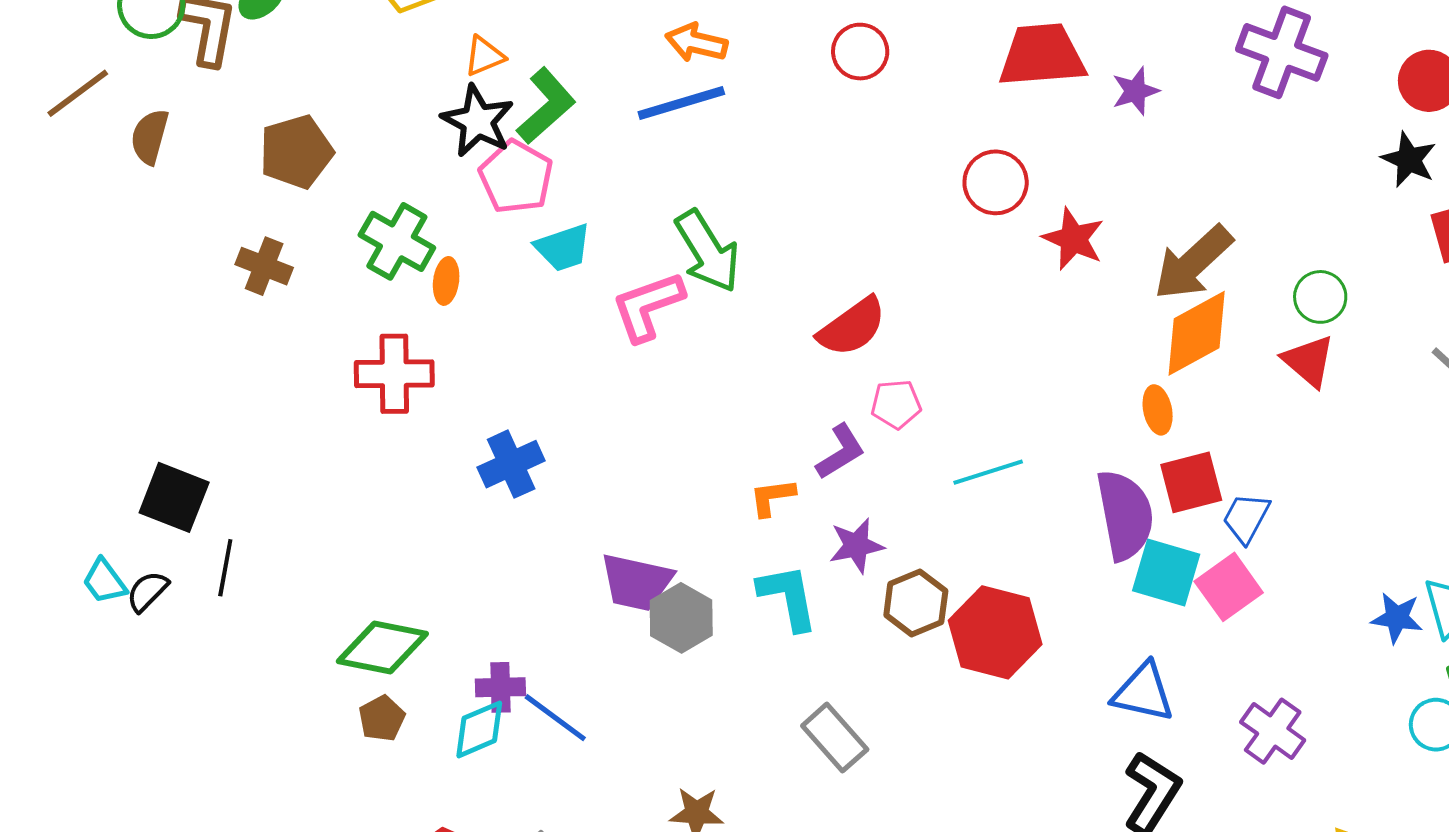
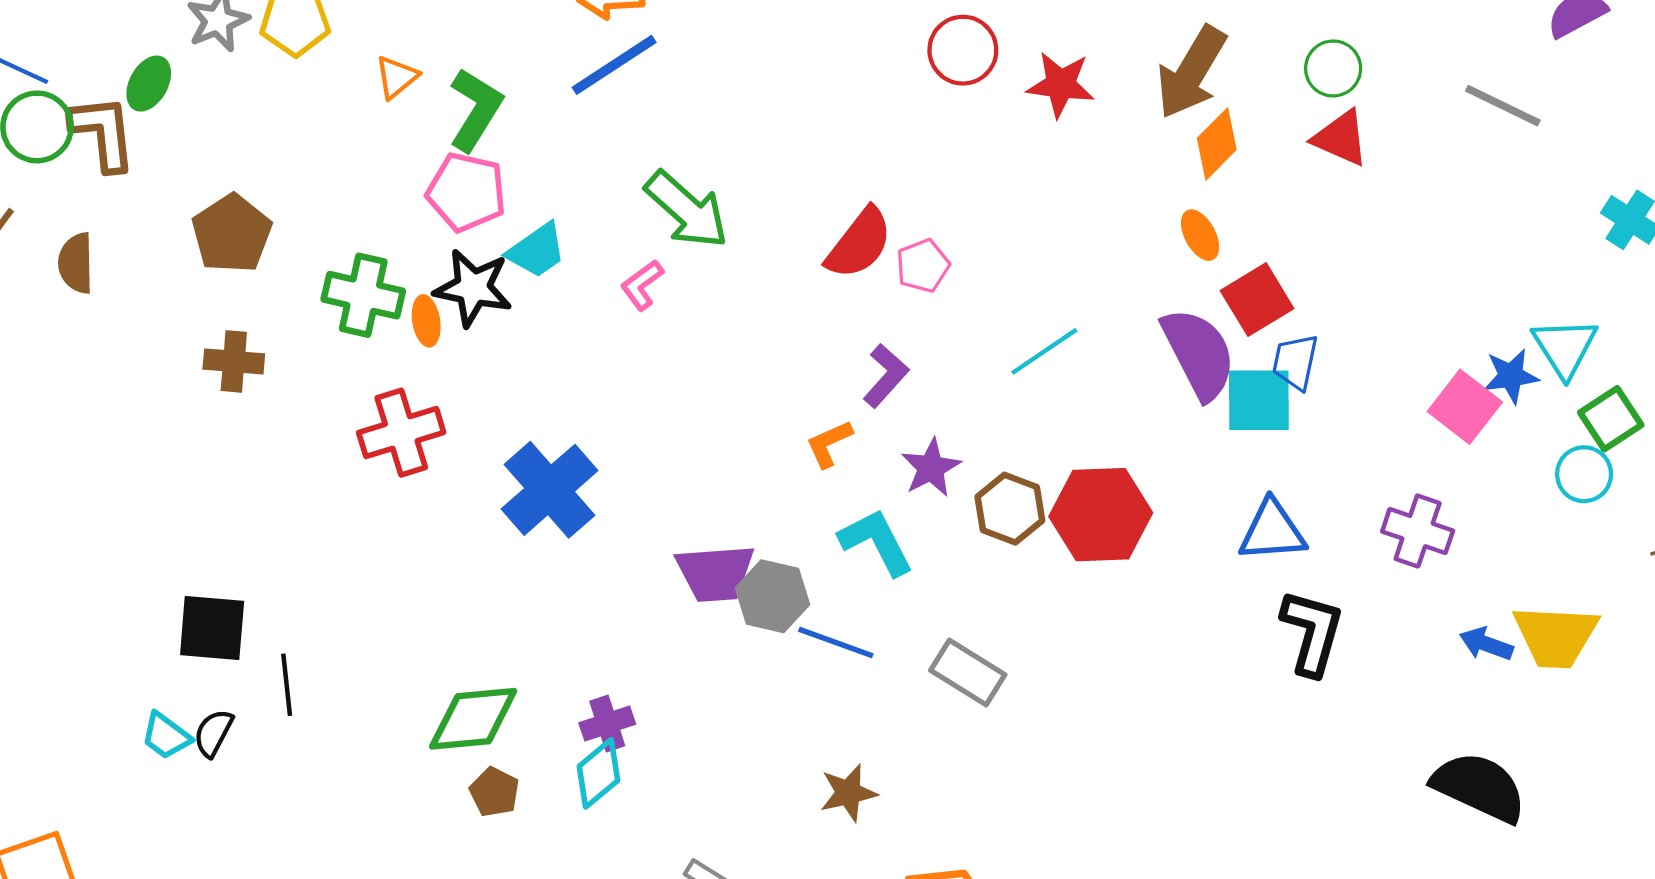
black star: (478, 121) -> (473, 288), moved
pink L-shape: (648, 306) -> (642, 285), size x0.6
orange diamond: (1197, 333) -> (1217, 144), size x0.7
pink pentagon: (896, 404) -> (923, 266), moved
blue cross: (511, 464) -> (550, 490), size x1.4
blue trapezoid: (1246, 518) -> (1295, 362), moved
pink square: (1229, 587) -> (1465, 407), moved
blue line: (555, 718) -> (836, 643), moved

